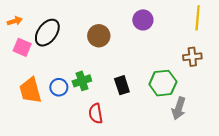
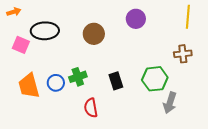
orange arrow: (15, 21) -> (14, 12), moved
black ellipse: (47, 33) -> (45, 31), turned 52

